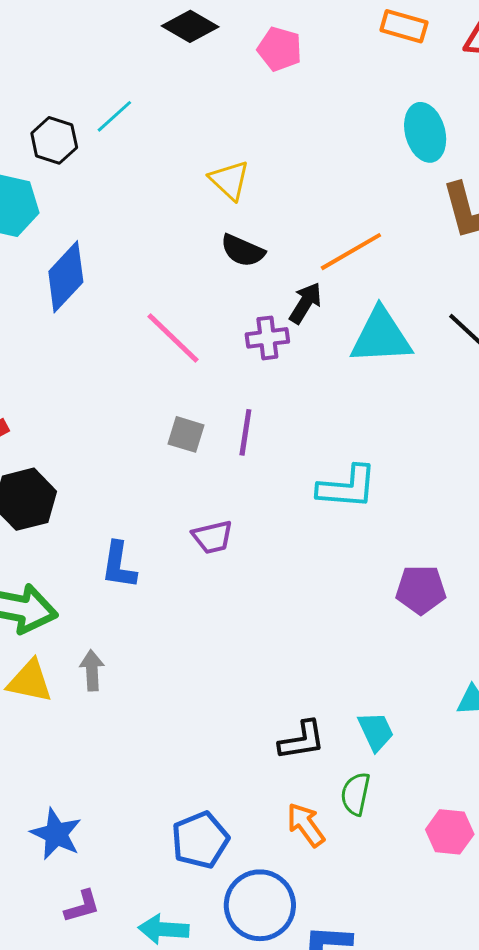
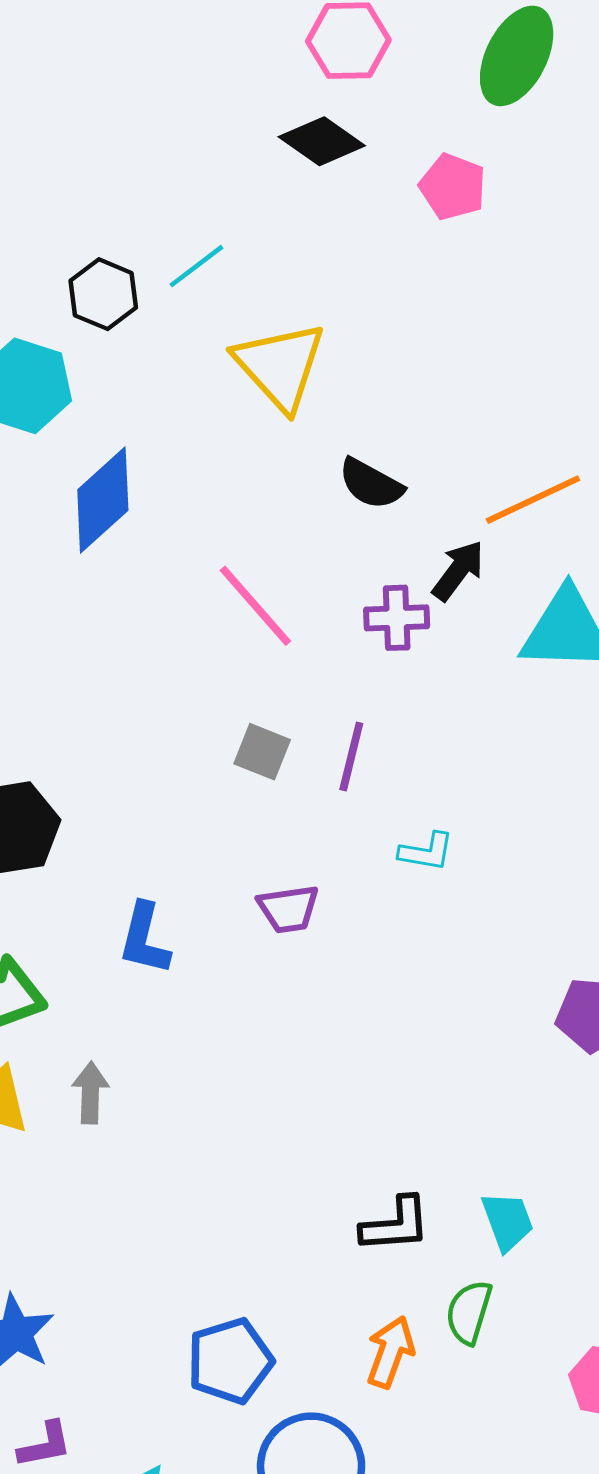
yellow triangle: (229, 180) -> (280, 366), moved, size x1.5
cyan L-shape: (347, 487) -> (426, 852), moved, size x0.6
orange arrow: (306, 825) -> (390, 1352), turned 51

